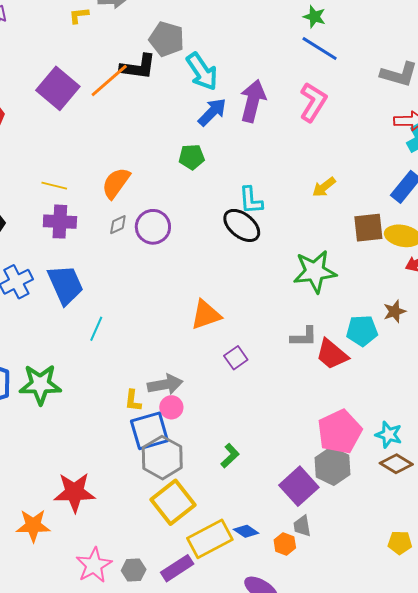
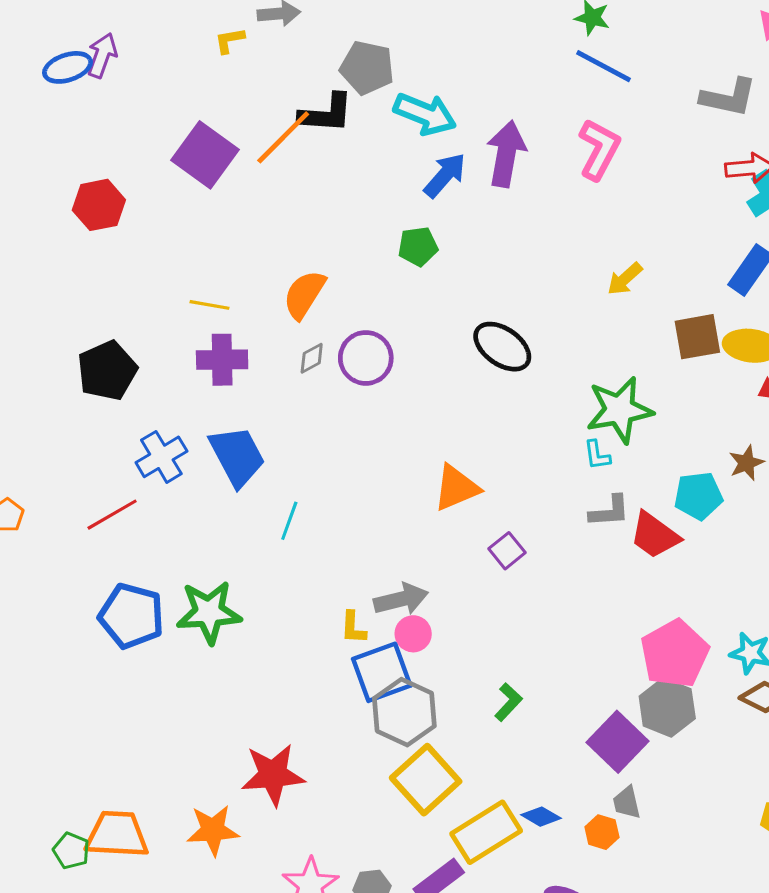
cyan arrow: (202, 72) -> (425, 114), turned -30
cyan L-shape: (251, 200) -> (597, 455), moved, size x0.7

